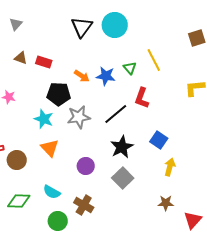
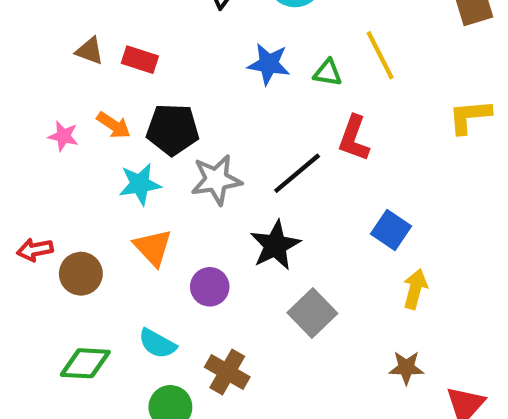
green triangle: (130, 68) -> (328, 73), turned -40
orange arrow: (82, 76) -> (114, 125), moved
blue star: (106, 76) -> (269, 64), moved
cyan star: (44, 119) -> (140, 184), turned -30
black star: (122, 147) -> (275, 245), moved
purple circle: (86, 166) -> (210, 287), moved

